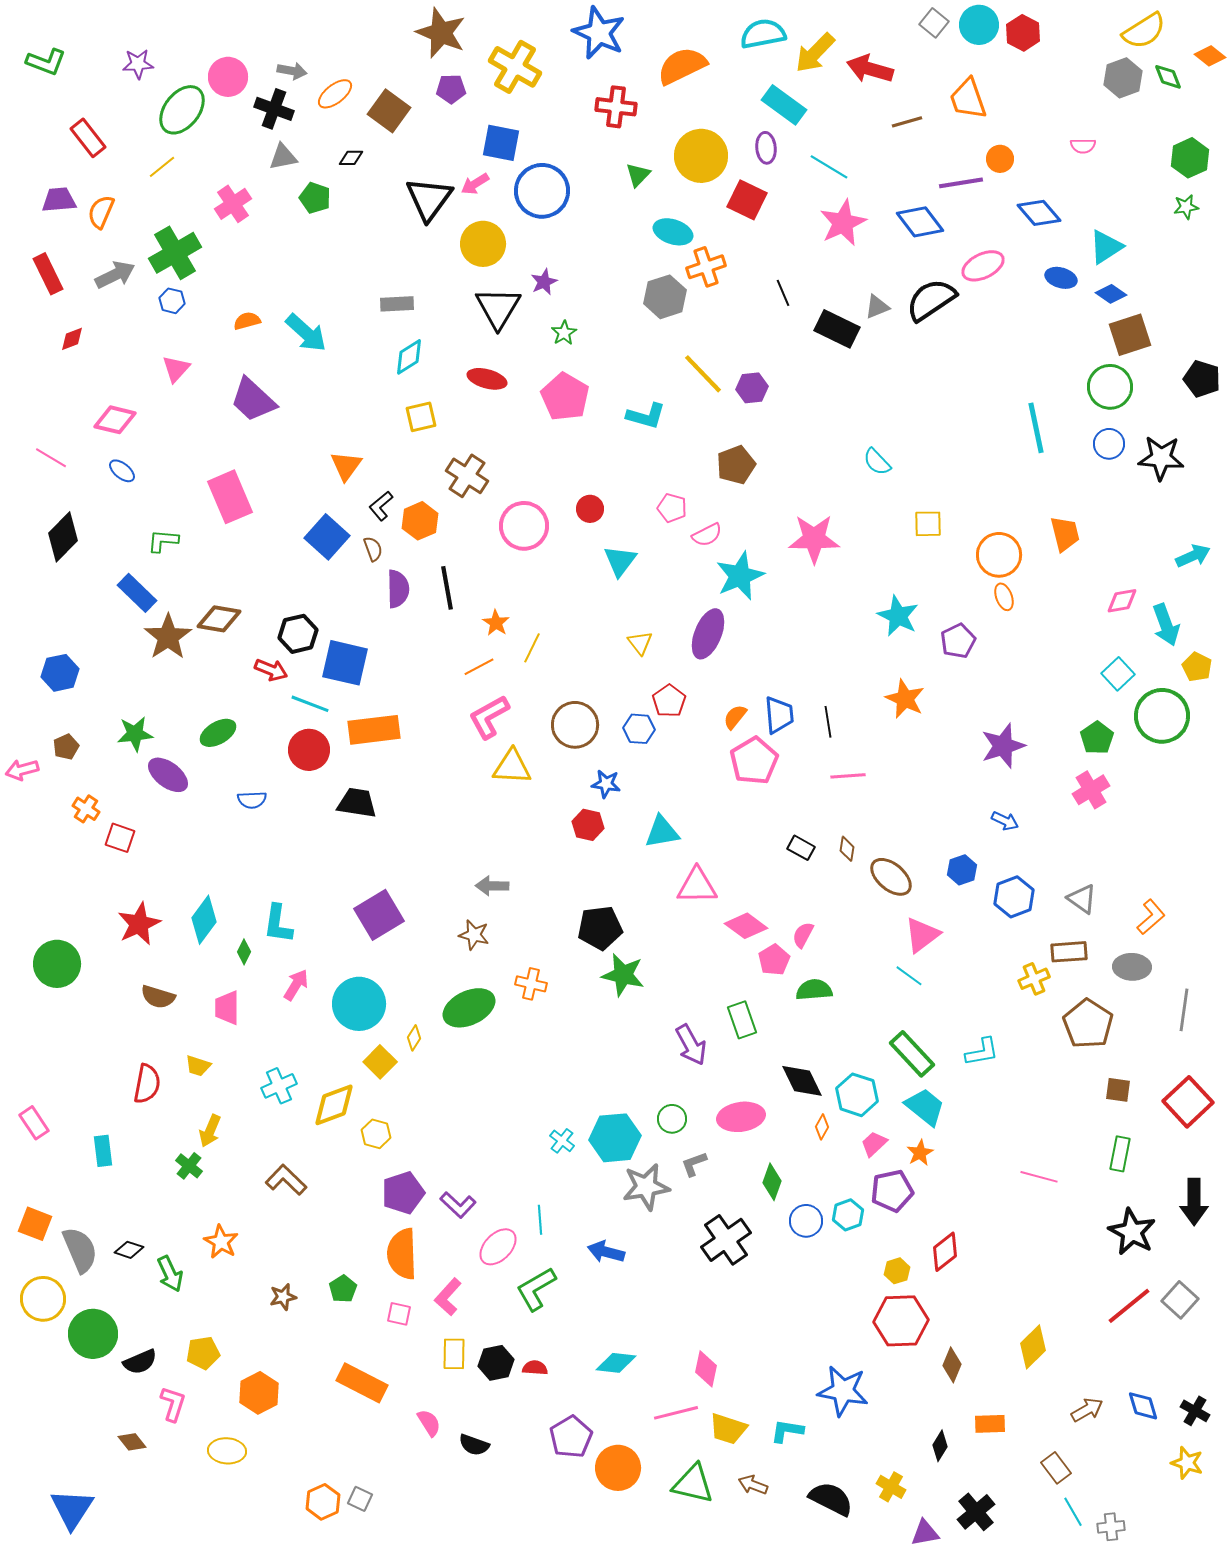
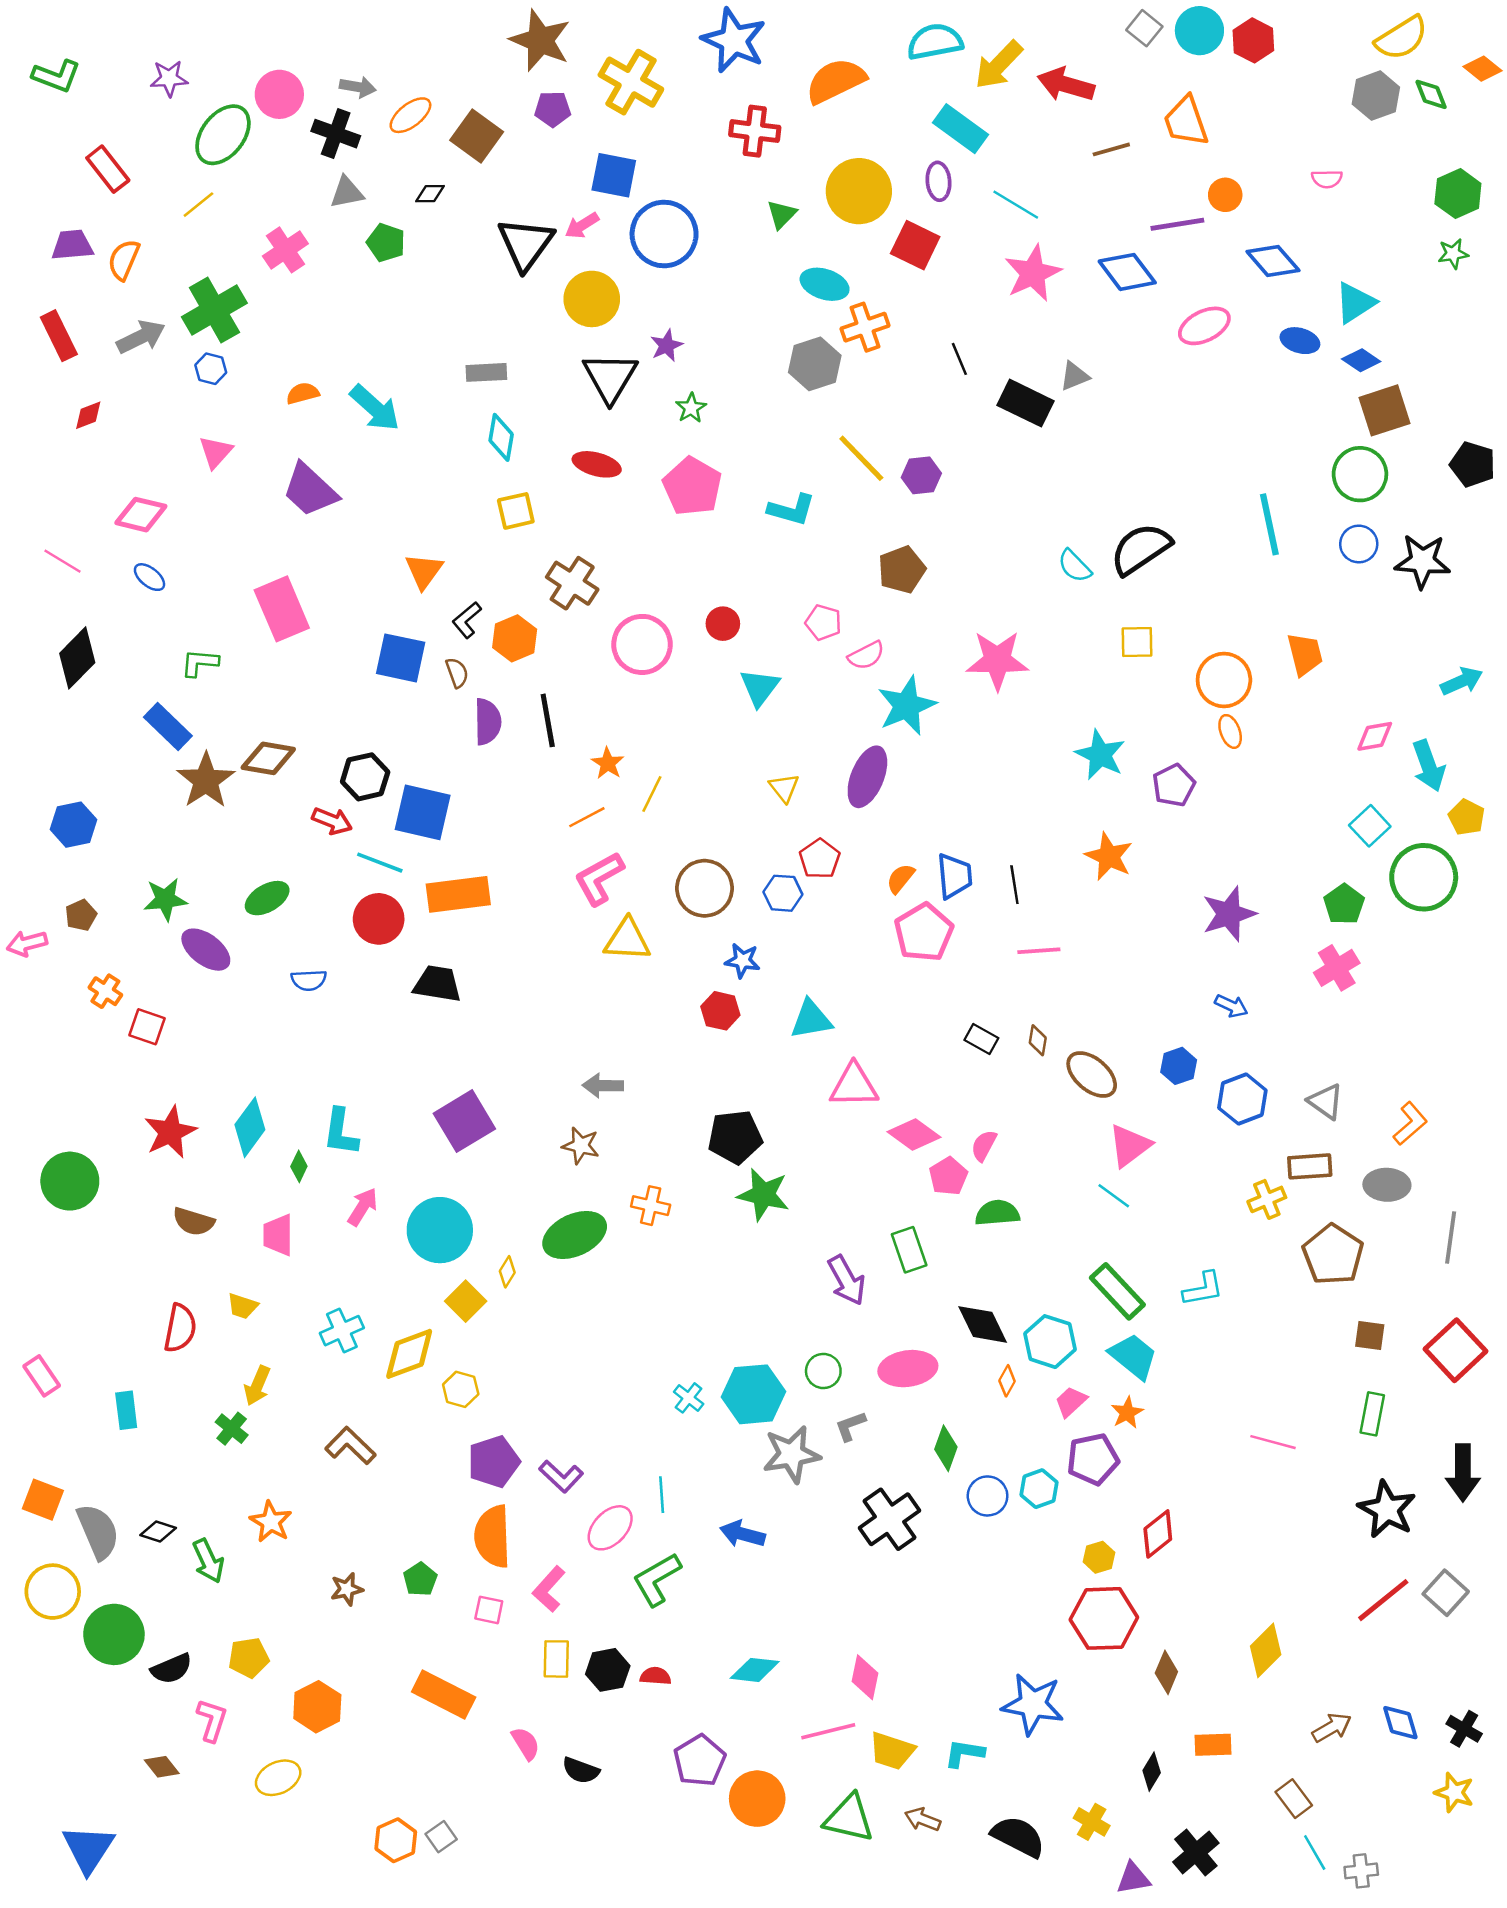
black semicircle: (931, 300) -> (1141, 549), moved
cyan diamond: (409, 357) -> (501, 437), turned -48
blue square: (327, 537) -> (401, 658), turned -30
yellow ellipse: (227, 1451) -> (278, 1778), turned -30
gray square: (360, 1499) -> (441, 1837), turned 30

